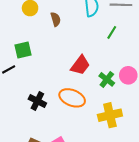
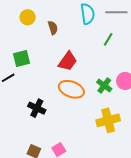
red trapezoid: (80, 65) -> (68, 61), moved
orange ellipse: (72, 98) -> (71, 89), moved

